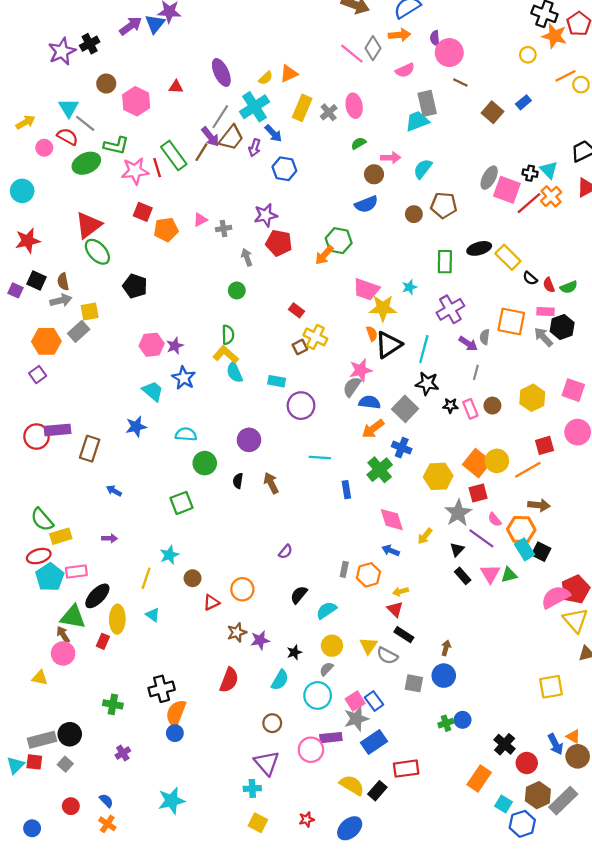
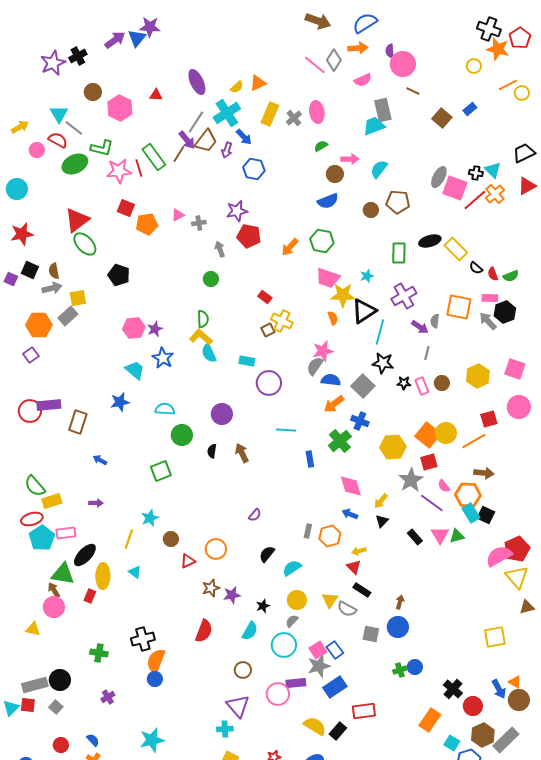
green hexagon: (339, 241) -> (322, 241), moved
black triangle: (388, 345) -> (364, 311), moved
black triangle: (457, 549) -> (382, 521), moved

